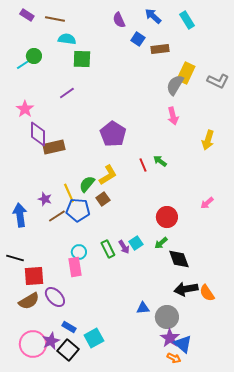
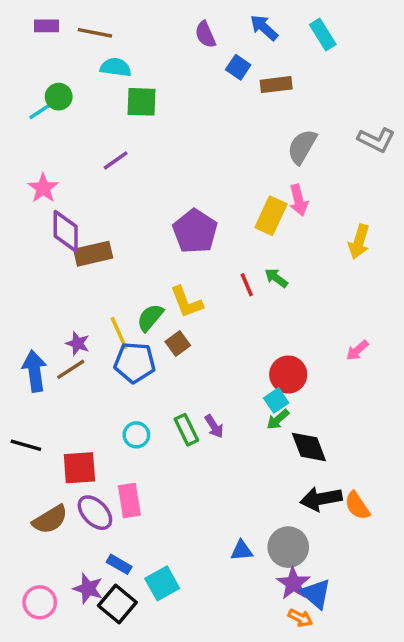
purple rectangle: (27, 15) -> (47, 26), turned -32
yellow rectangle: (186, 73) -> (271, 216), moved
yellow L-shape: (108, 175) -> (186, 302), turned 100
brown line: (57, 216) -> (71, 369), moved
cyan square: (136, 243) -> (276, 400), moved
pink rectangle: (75, 267) -> (129, 500), moved
red square: (34, 276) -> (79, 468), moved
blue triangle: (143, 308) -> (242, 551), moved
purple star: (51, 341) -> (88, 589), turned -30
pink circle: (33, 344) -> (40, 602), moved, size x0.7

